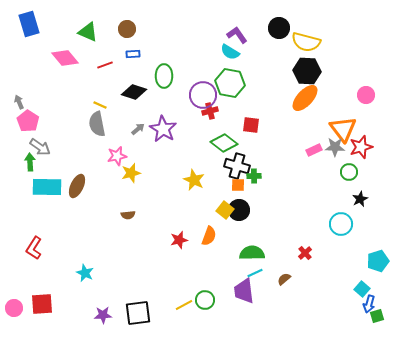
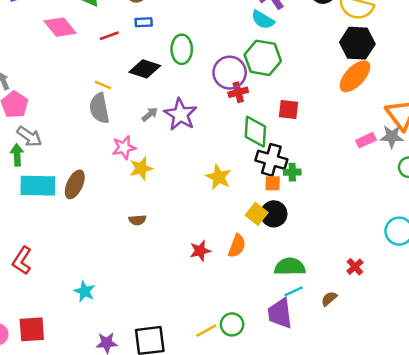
green diamond: (224, 143) -> (255, 132), turned 56

